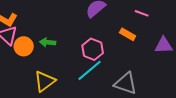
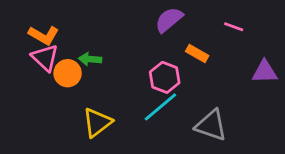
orange rectangle: (128, 34) -> (197, 53), moved
green arrow: (48, 42) -> (90, 59), moved

